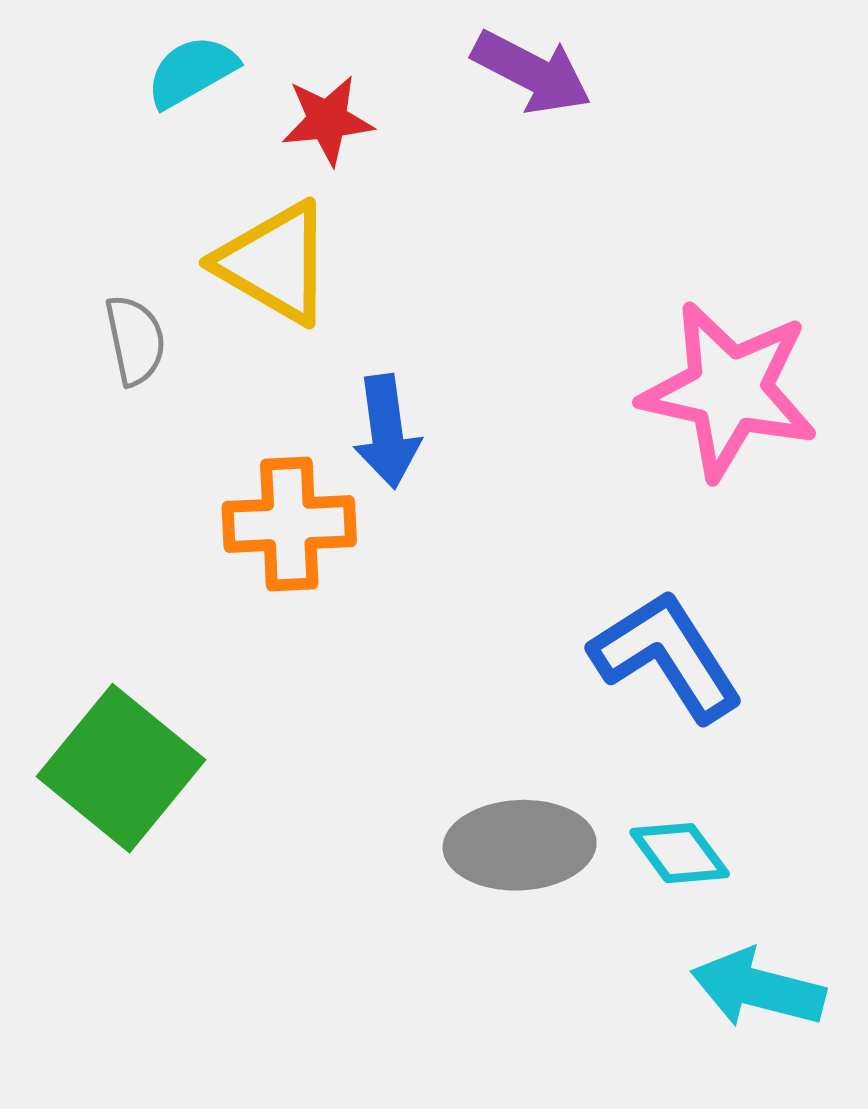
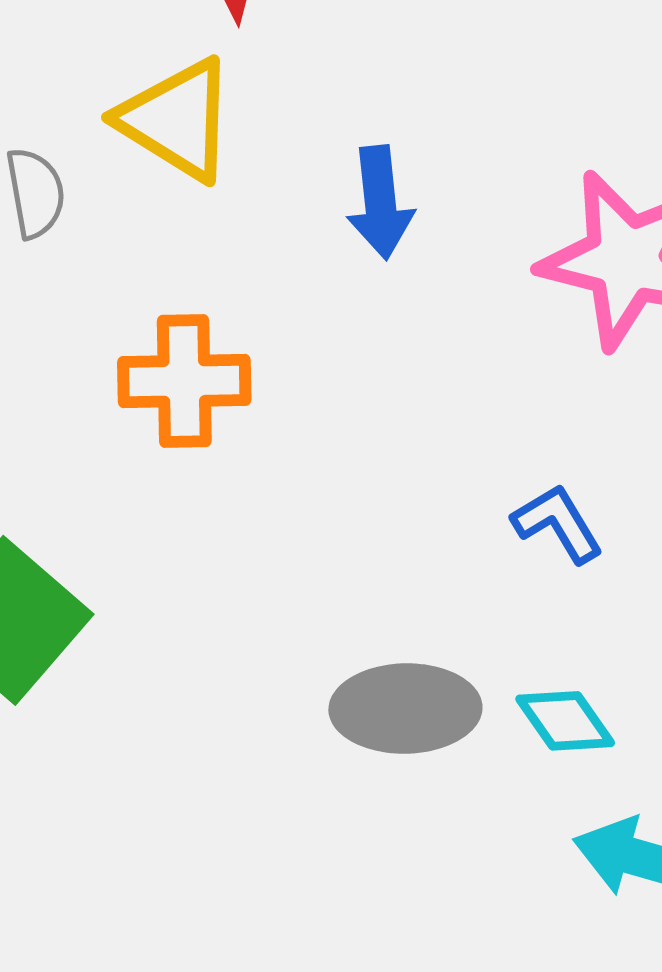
blue arrow: (387, 431) -> (380, 202), moved
blue L-shape: (667, 656) -> (558, 523), size x0.6

